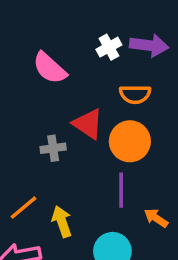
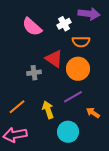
white cross: (109, 47) -> (64, 24), moved
purple line: (121, 190) -> (73, 97), turned 60
yellow arrow: (62, 222) -> (48, 110), moved

